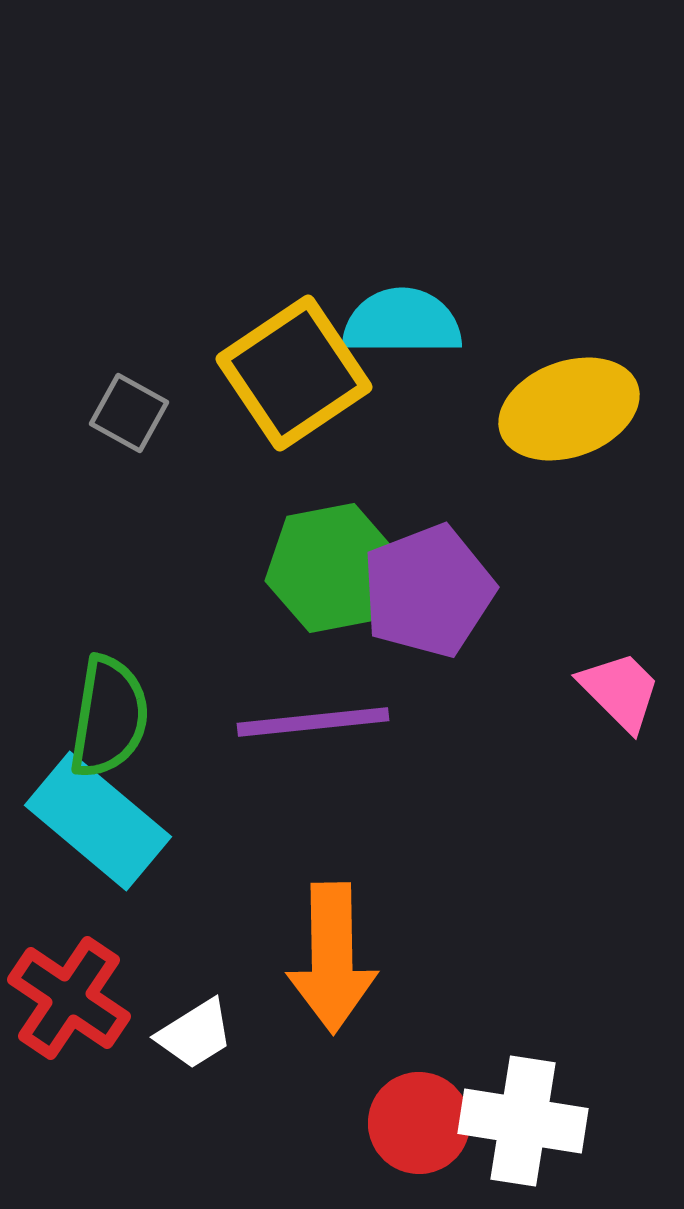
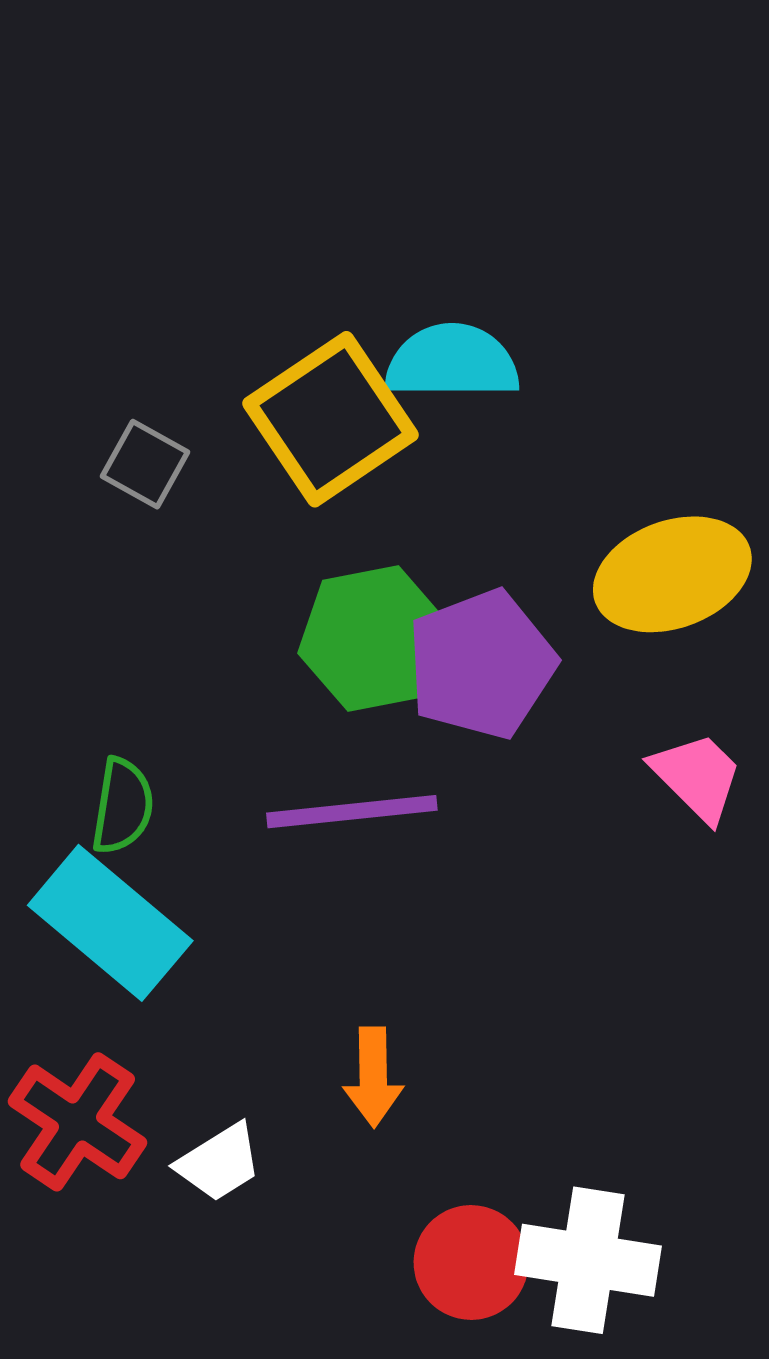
yellow ellipse: (569, 409) -> (672, 574), moved
green semicircle: (109, 717) -> (123, 806), size x0.7
orange arrow: (332, 958) -> (373, 1077), size x0.6

